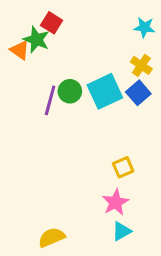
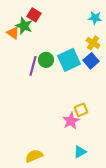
pink star: (115, 202) -> (71, 121), moved

